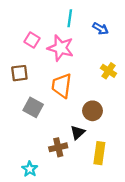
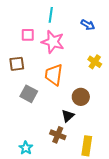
cyan line: (70, 18) -> (51, 15), moved
pink square: (32, 40) -> (28, 35), turned -32
brown cross: (58, 147) -> (58, 135), moved, turned 35
yellow rectangle: (99, 153) -> (87, 146), moved

